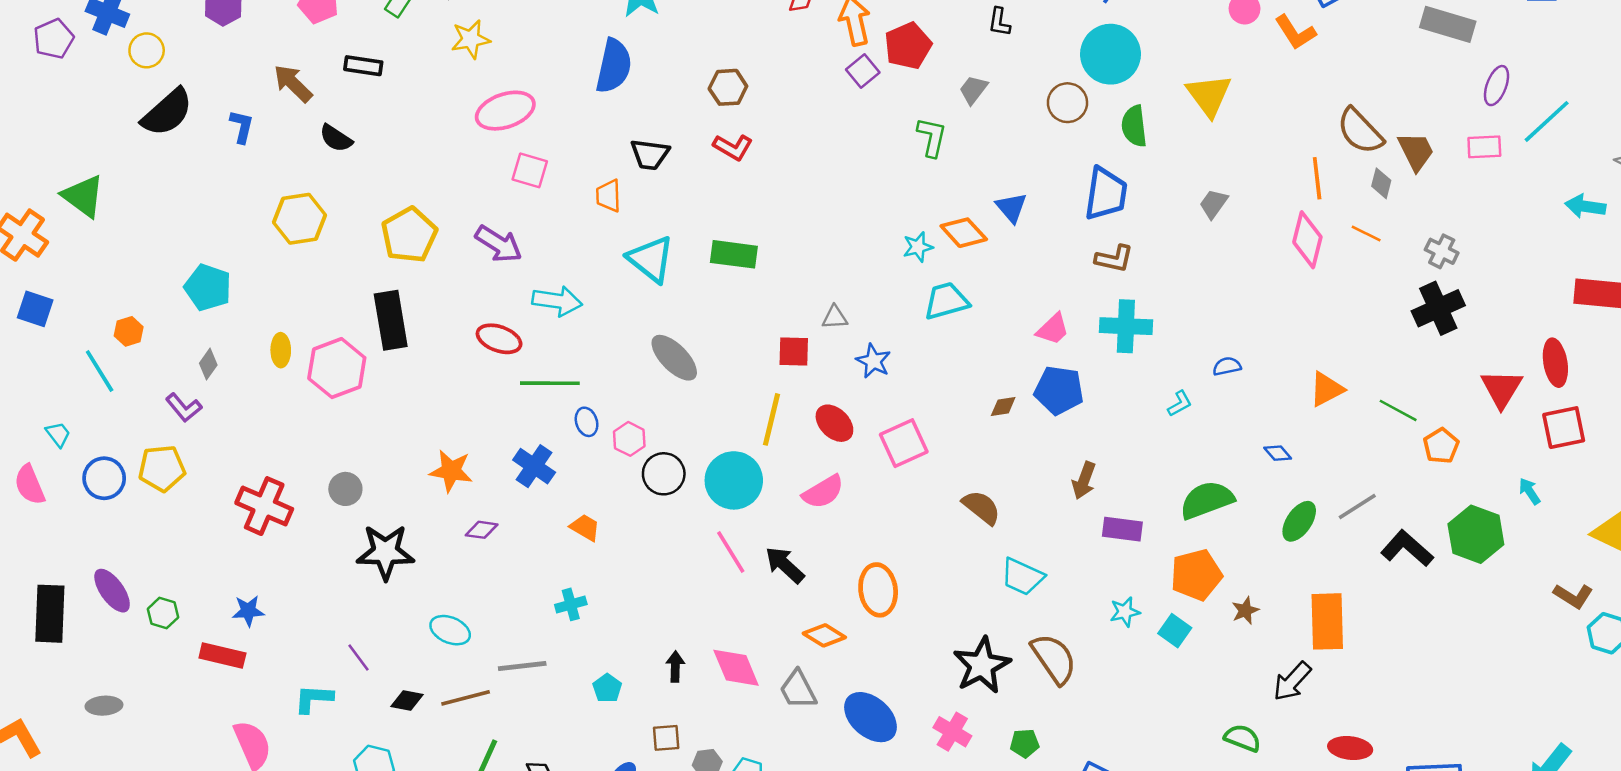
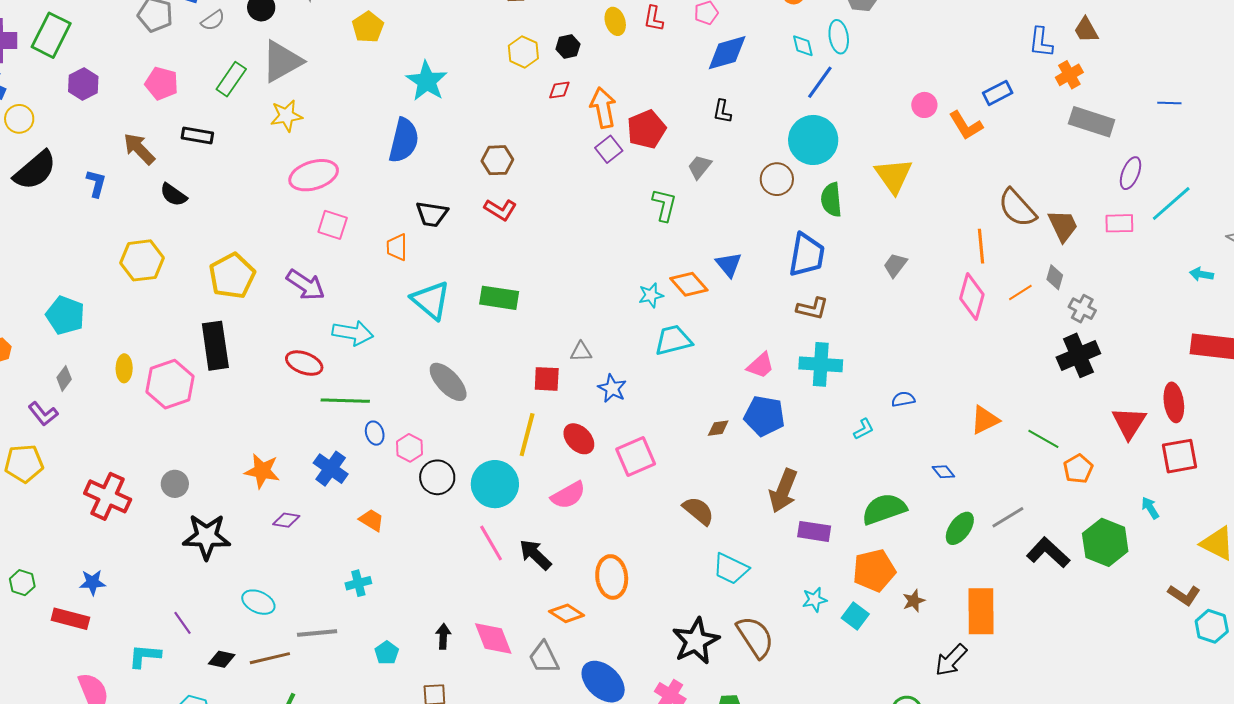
gray diamond: (1381, 183) -> (1055, 277), moved
cyan arrow: (1585, 206) -> (1201, 274), size x0.7
orange line: (1366, 233) -> (1020, 292), turned -60
brown arrow: (1084, 481) -> (783, 491), size x1.4

